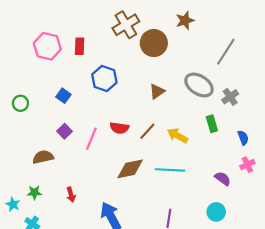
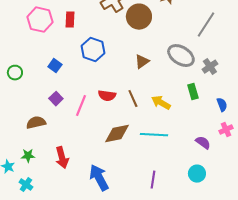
brown line: (147, 131) -> (133, 99), turned -66
red arrow: (71, 195) -> (62, 158), size x1.5

